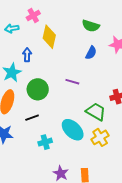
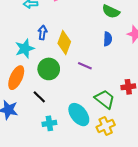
yellow diamond: (49, 37) -> (64, 43), moved
blue semicircle: (91, 53) -> (108, 39), turned -32
black line: (32, 118) -> (39, 97), turned 56

